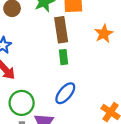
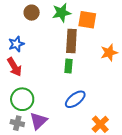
blue ellipse: (65, 93) -> (75, 99), moved

